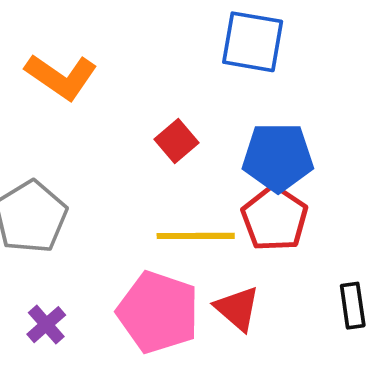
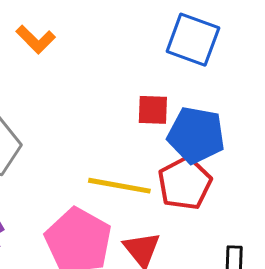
orange L-shape: (61, 77) -> (36, 39), size x0.7
red square: (177, 141) -> (153, 110), moved, turned 32

